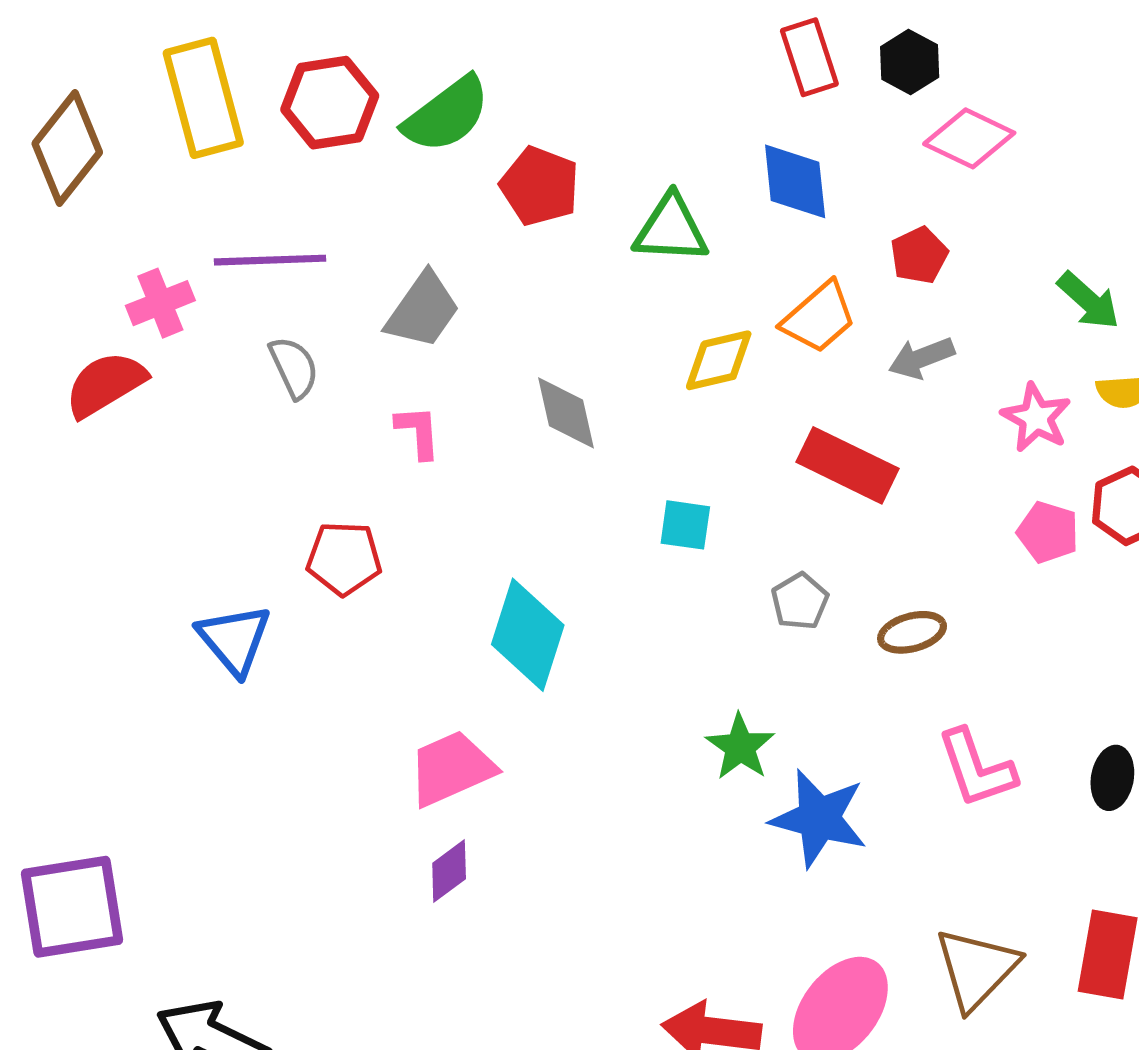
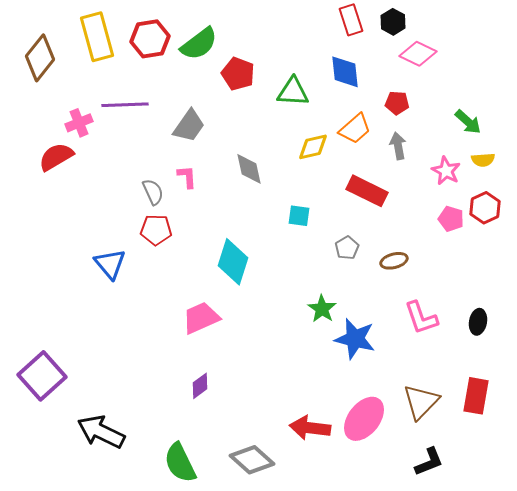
red pentagon: (919, 255) -> (397, 103), turned 30
gray arrow: (922, 358) -> (398, 146), turned 100
gray semicircle: (294, 367) -> (153, 192), moved
purple diamond: (449, 871) -> (200, 386), moved
purple square: (72, 907) -> (42, 376), turned -33

